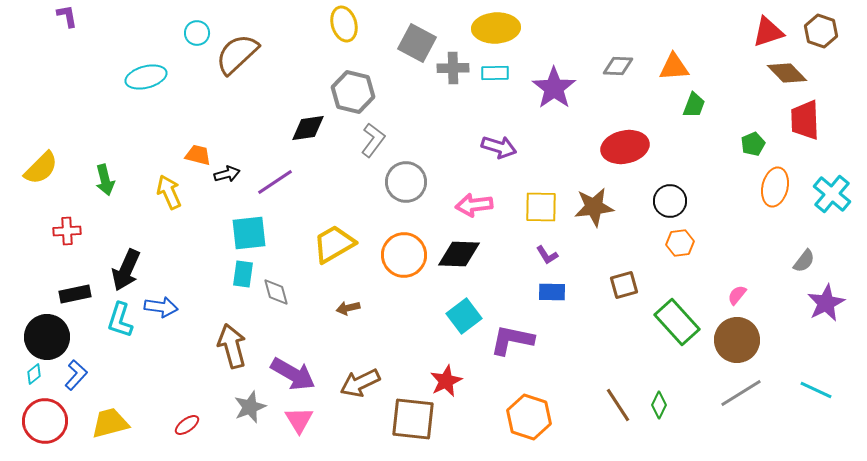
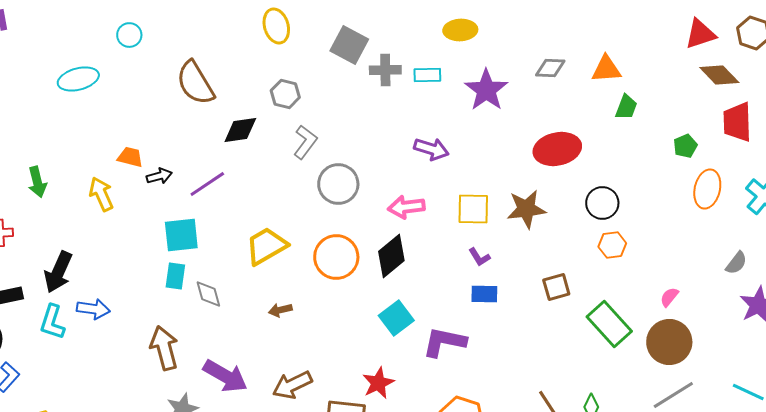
yellow ellipse: (496, 28) -> (460, 30), moved, size x0.7
brown semicircle: (237, 54) -> (195, 83), moved, turned -78
gray hexagon: (353, 92) -> (285, 94), size x0.7
black diamond: (459, 254) -> (391, 256), turned -42

